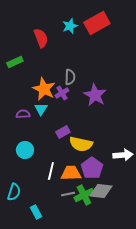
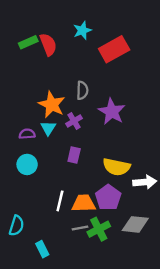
red rectangle: (97, 23) -> (114, 49), moved
green rectangle: (15, 62) -> (28, 42), moved
purple cross: (62, 93) -> (74, 121), moved
purple rectangle: (63, 132) -> (74, 155), turned -48
yellow semicircle: (81, 144) -> (116, 167), moved
cyan circle: (25, 150) -> (27, 164), moved
gray diamond: (101, 191) -> (135, 224), moved

